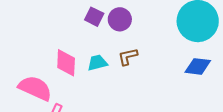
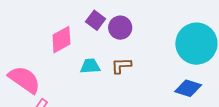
pink diamond: (66, 63) -> (61, 40), moved, turned 48

